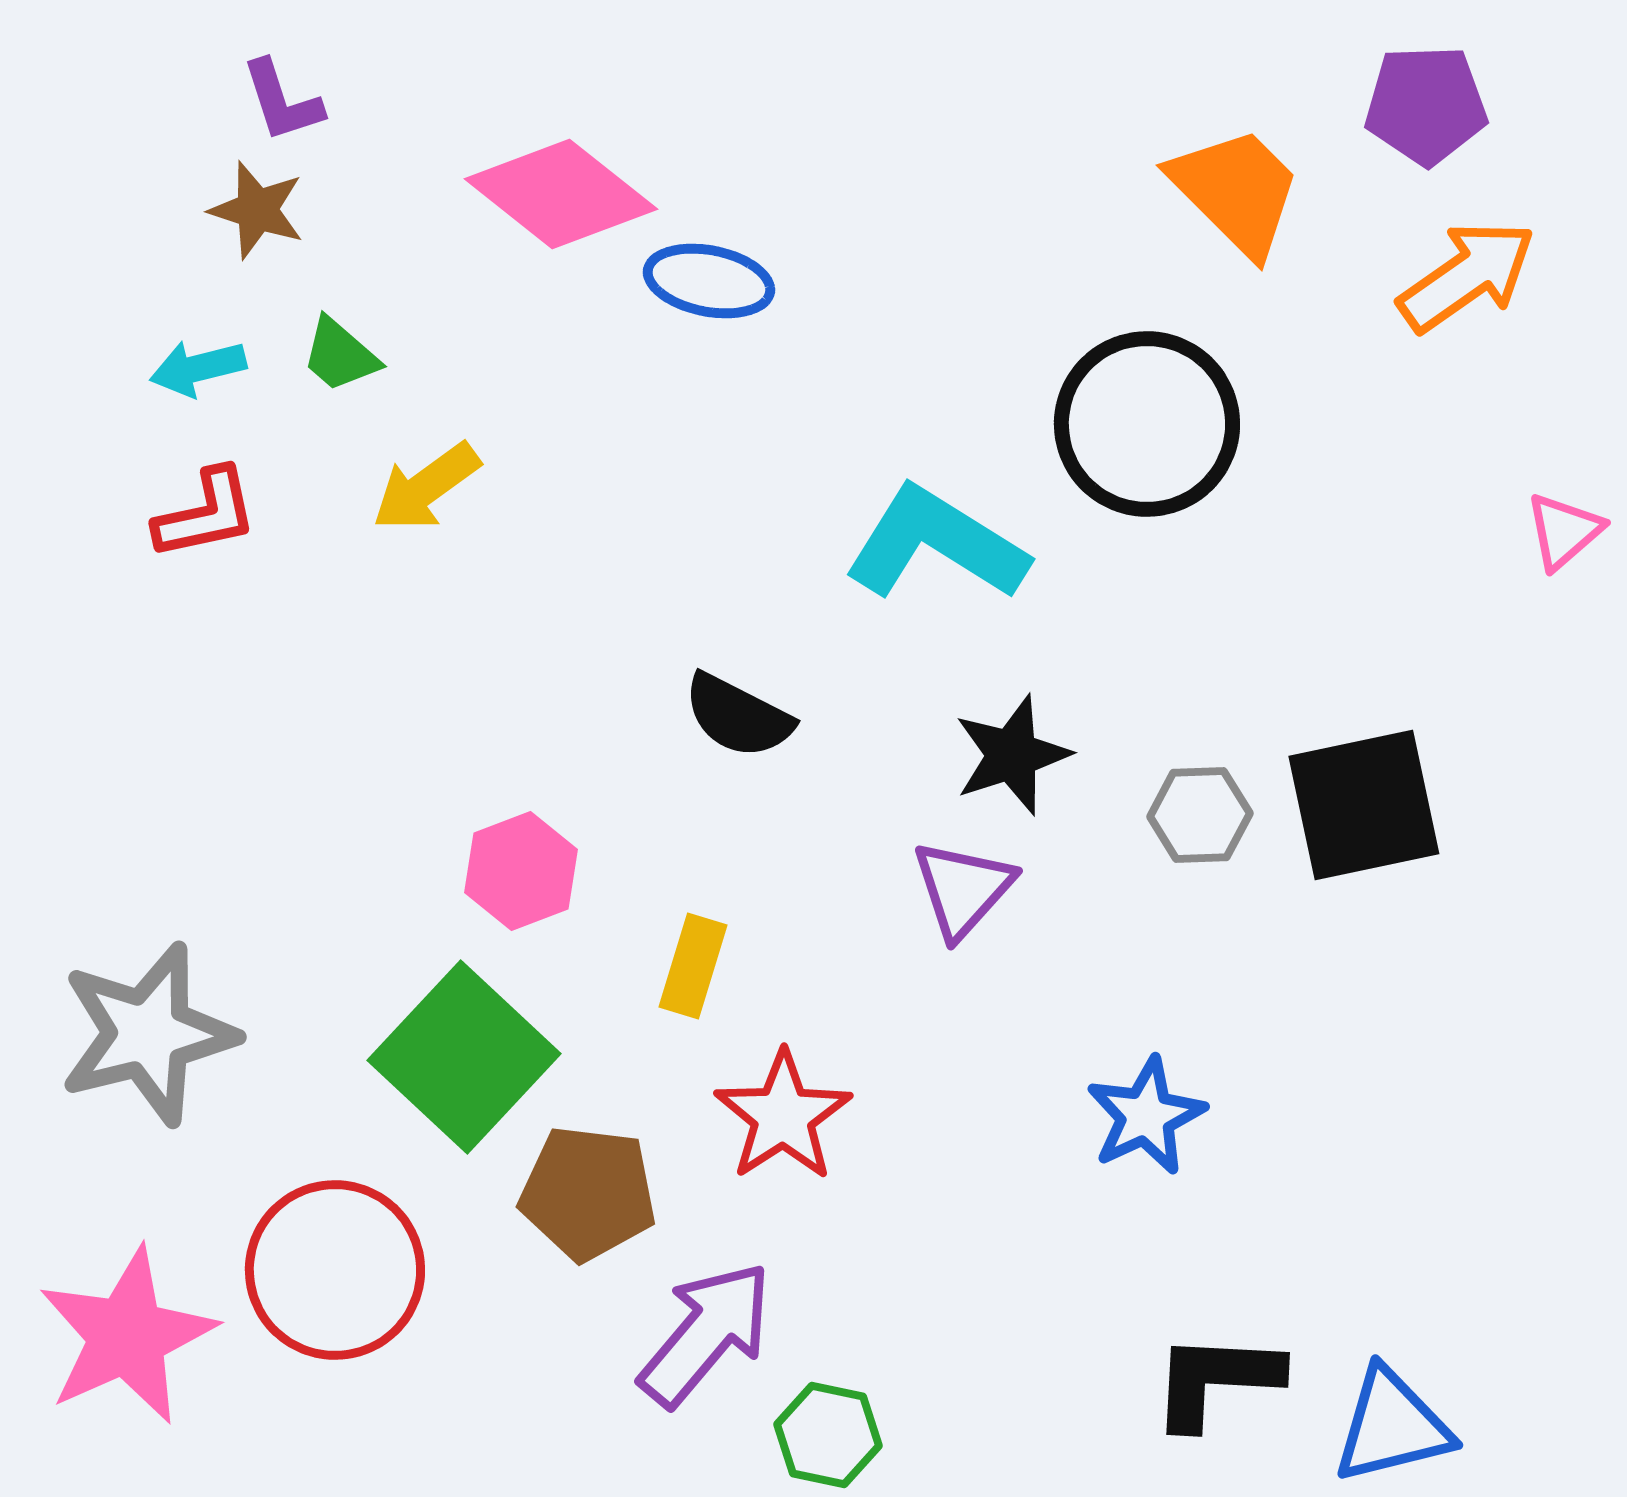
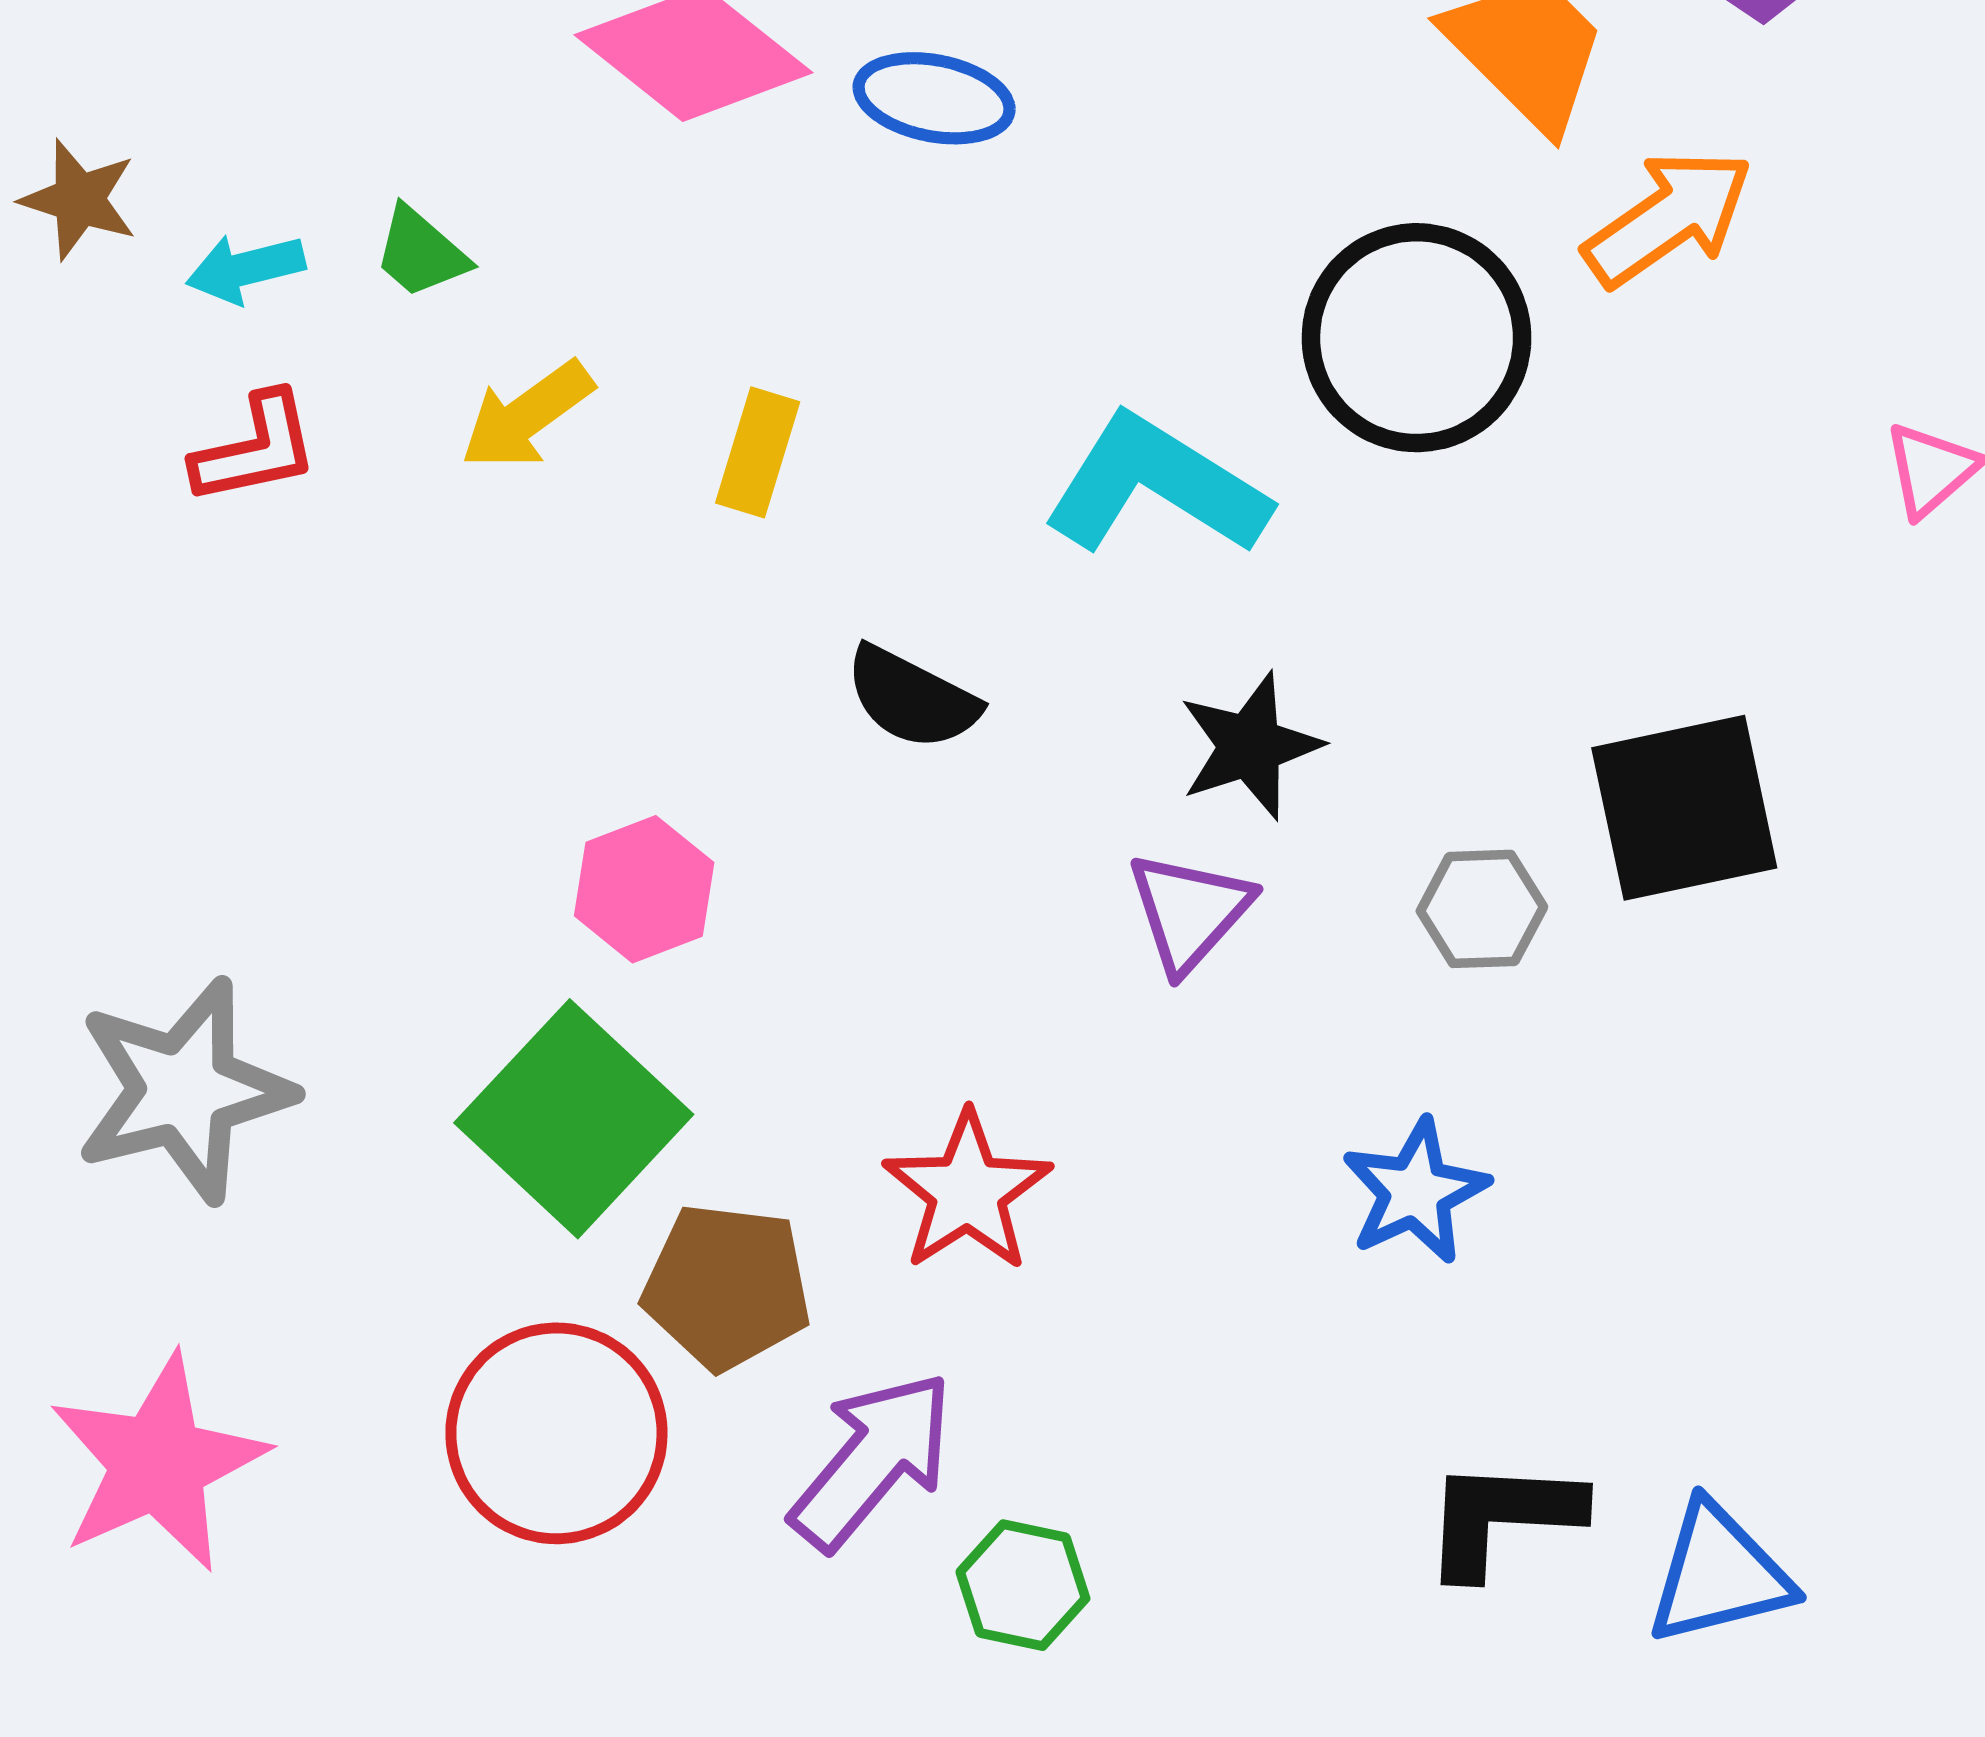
brown star: (257, 210) -> (79, 199), moved
orange arrow: (1467, 276) -> (1668, 218), moved
blue ellipse: (709, 281) -> (934, 98), moved
gray hexagon: (1200, 815) -> (1482, 909), moved
yellow rectangle: (693, 966) -> (758, 452), moved
red circle: (335, 1270) -> (556, 1433), moved

